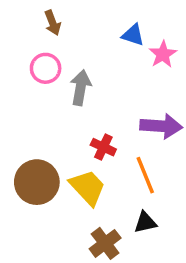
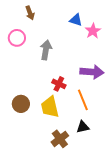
pink circle: (46, 68) -> (17, 38), moved
brown circle: (37, 182) -> (21, 104), size x0.7
yellow trapezoid: (88, 187) -> (50, 107), turned -150

